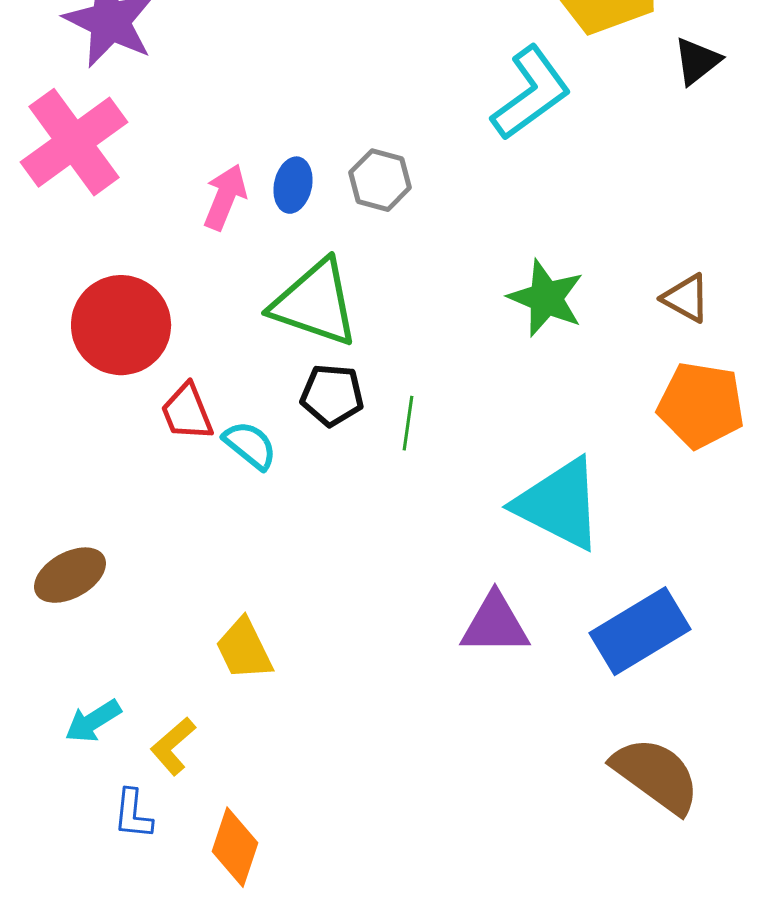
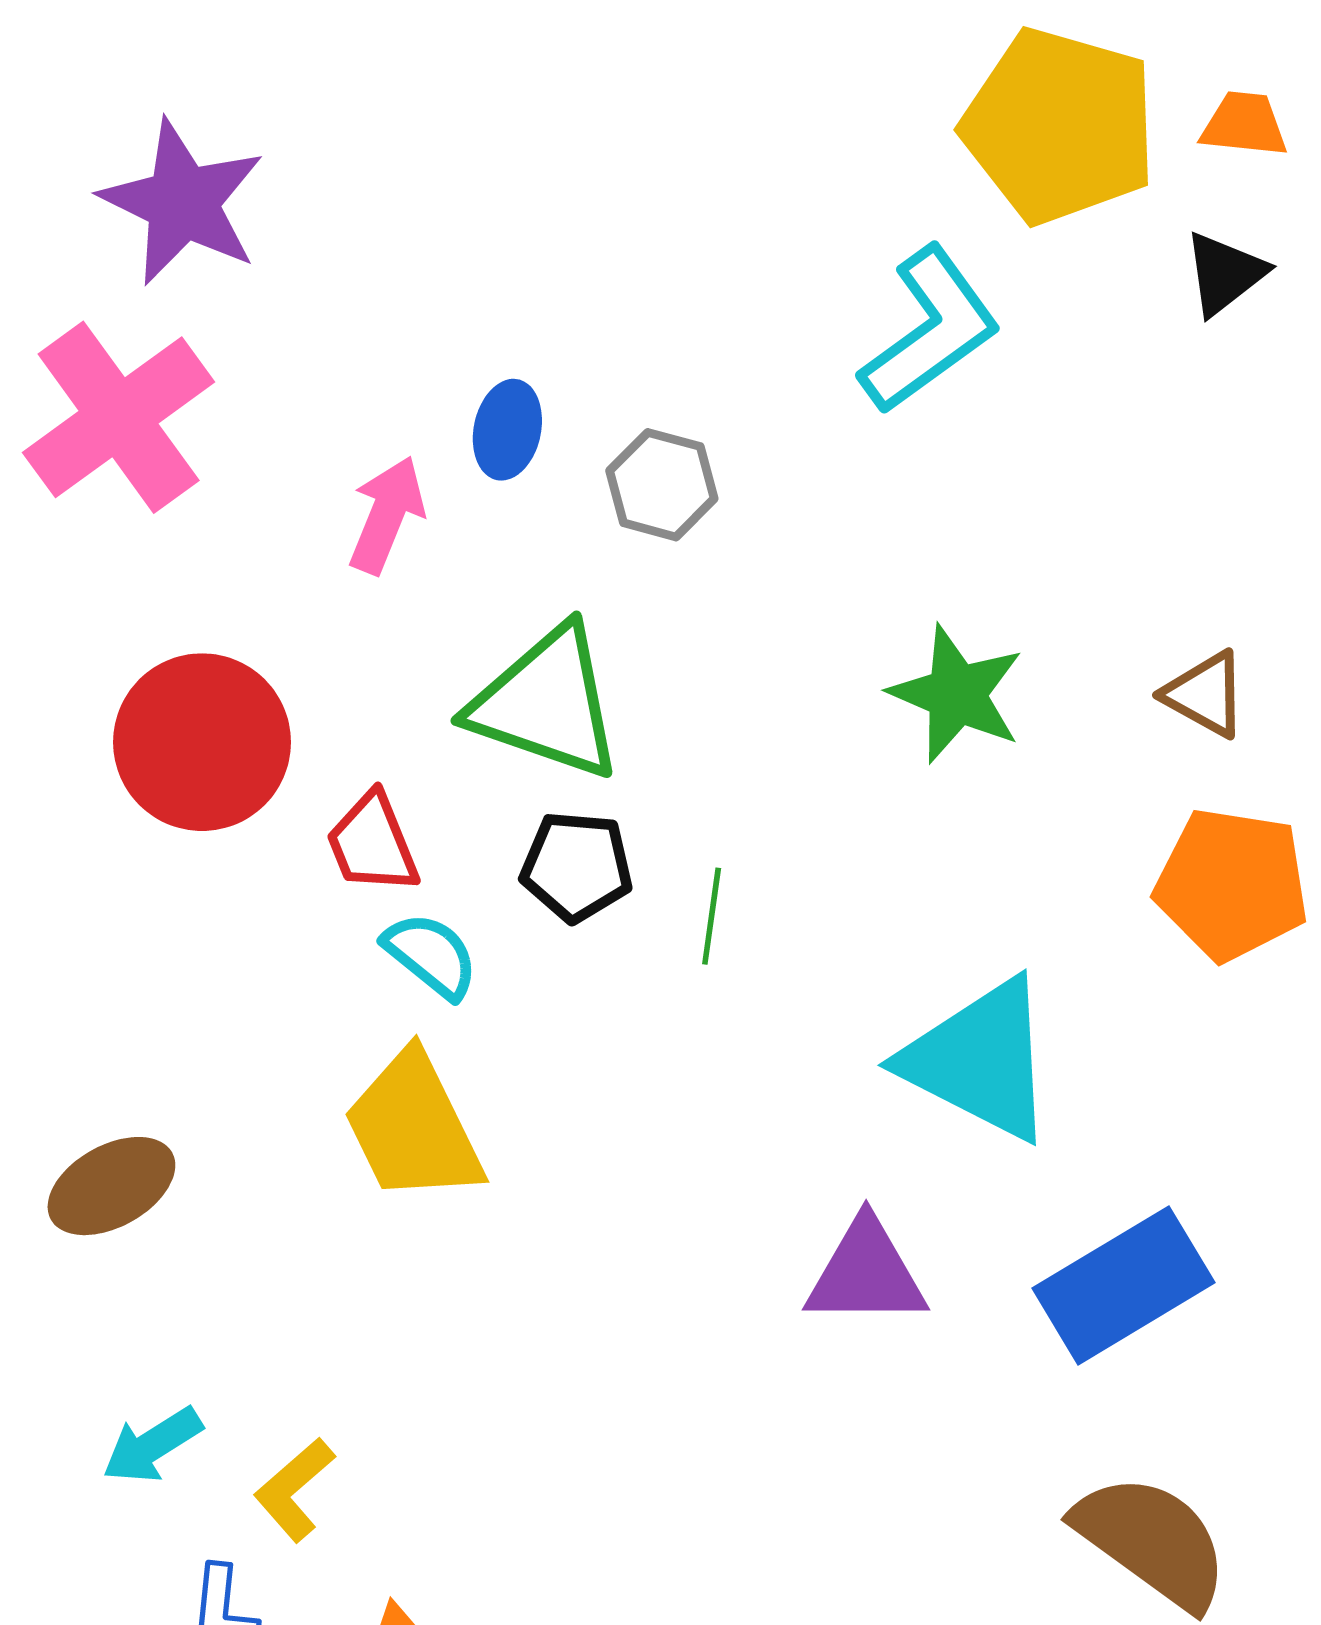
blue ellipse: (293, 185) -> (507, 430), moved
red trapezoid: (187, 412) -> (372, 843), moved
yellow trapezoid: (244, 649) -> (413, 1127), moved, size x1.4

